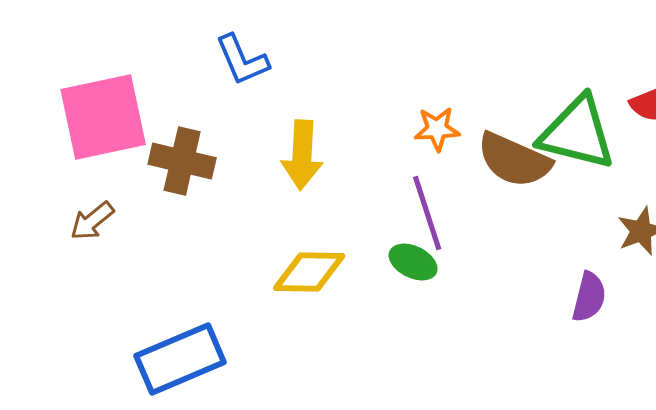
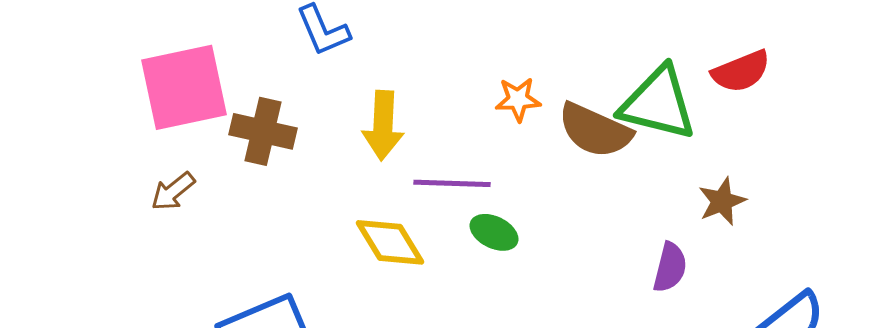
purple line: (427, 213) -> (452, 183), moved, turned -70
yellow diamond: (309, 272) -> (390, 242), turned 58

